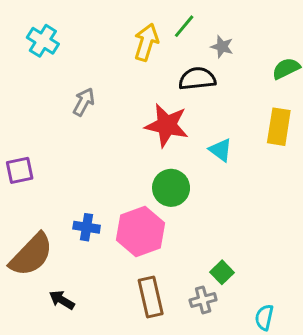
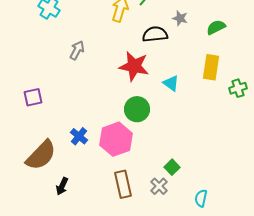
gray star: (222, 47) -> (180, 18), moved
blue cross: (87, 227) -> (79, 136), turned 30
black arrow: (62, 300) -> (62, 186), turned -96
gray cross: (203, 300) -> (159, 186), turned -30

